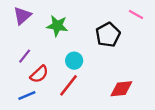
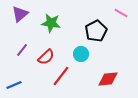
cyan circle: (74, 61) -> (81, 54), moved
red semicircle: (39, 74) -> (46, 57), moved
blue line: (27, 95) -> (14, 85), moved

